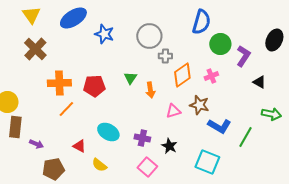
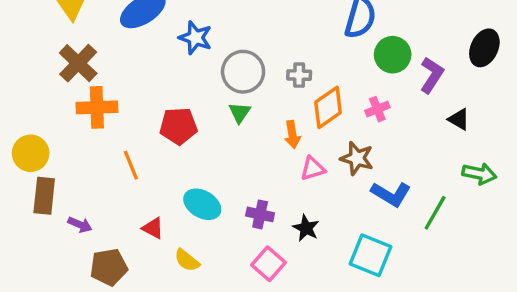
gray circle: (149, 36) -> (243, 72), moved
orange cross: (59, 83) -> (97, 107), moved
orange arrow: (150, 90) -> (292, 135), moved
orange line: (66, 109) -> (131, 165), turned -66

